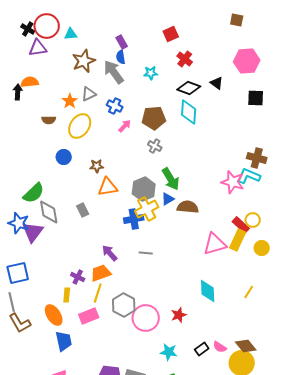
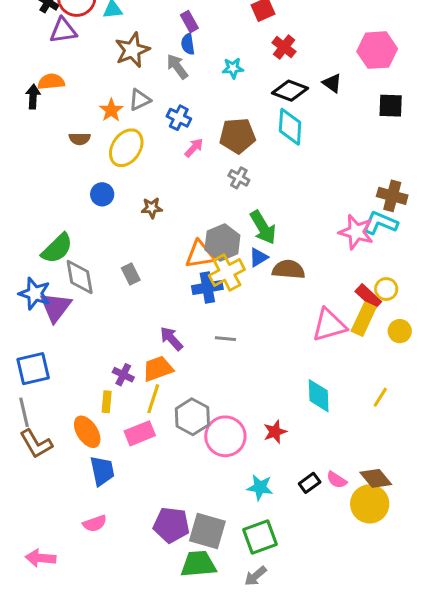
gray arrow: (114, 72) -> (177, 67), size x0.7
orange triangle: (108, 187) -> (200, 254), moved

